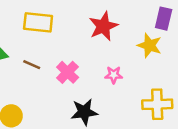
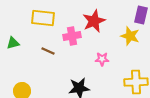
brown line: (32, 65) -> (48, 51), moved
pink cross: (68, 72) -> (72, 36), moved, turned 36

